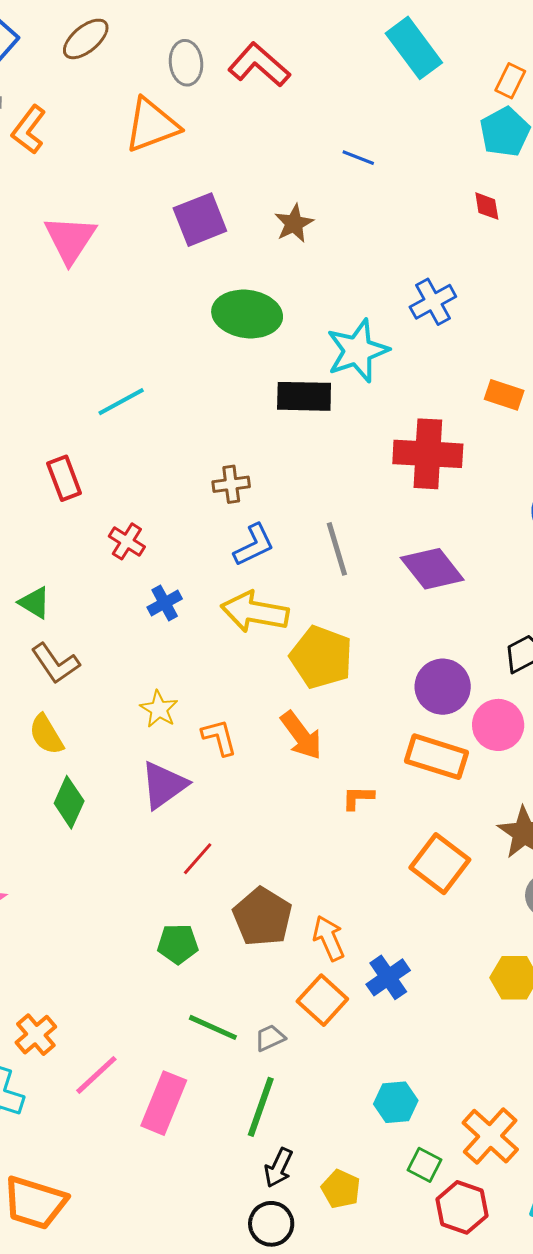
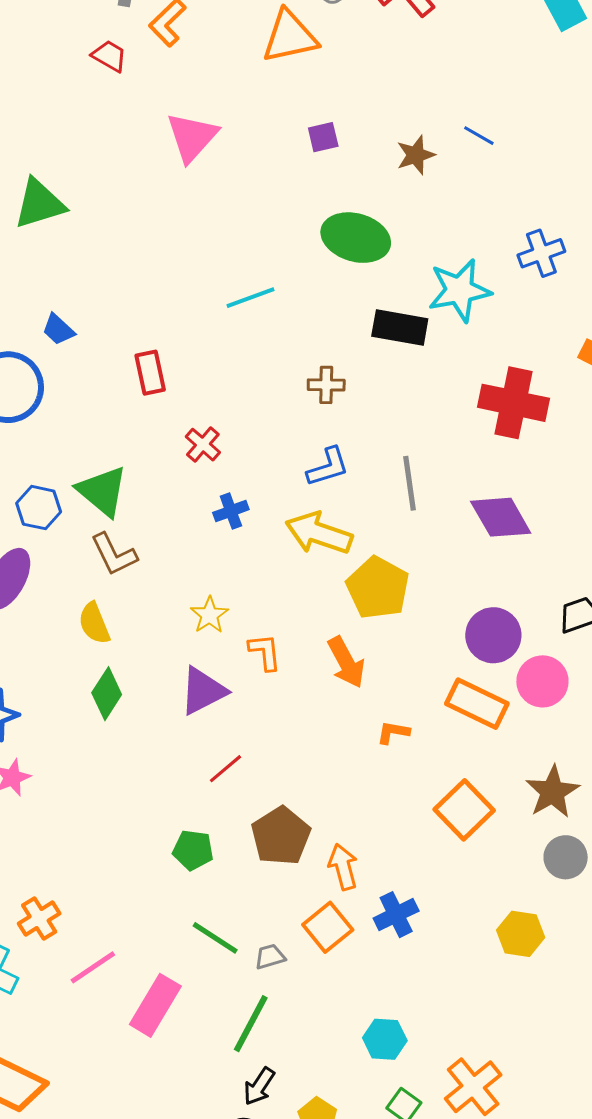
blue line: (358, 158) -> (479, 136), moved
purple square: (200, 220) -> (323, 137), size x0.6
cyan line: (121, 402) -> (250, 298), moved
brown cross: (231, 484) -> (326, 385), moved
green triangle: (35, 603) -> (102, 491), size x1.6

